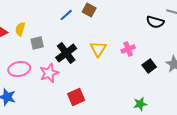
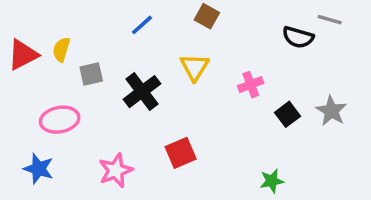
brown square: (89, 10) -> (207, 16), moved
yellow triangle: (98, 49) -> (195, 67), moved
pink star: (49, 73) -> (116, 170), moved
red square: (76, 97) -> (181, 153), moved

